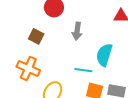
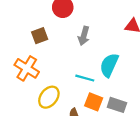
brown square: (36, 36) -> (40, 36), turned 35

